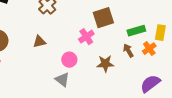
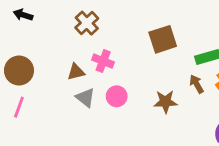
pink cross: (86, 37) -> (103, 61), moved, turned -35
gray triangle: (62, 80) -> (85, 98), moved

